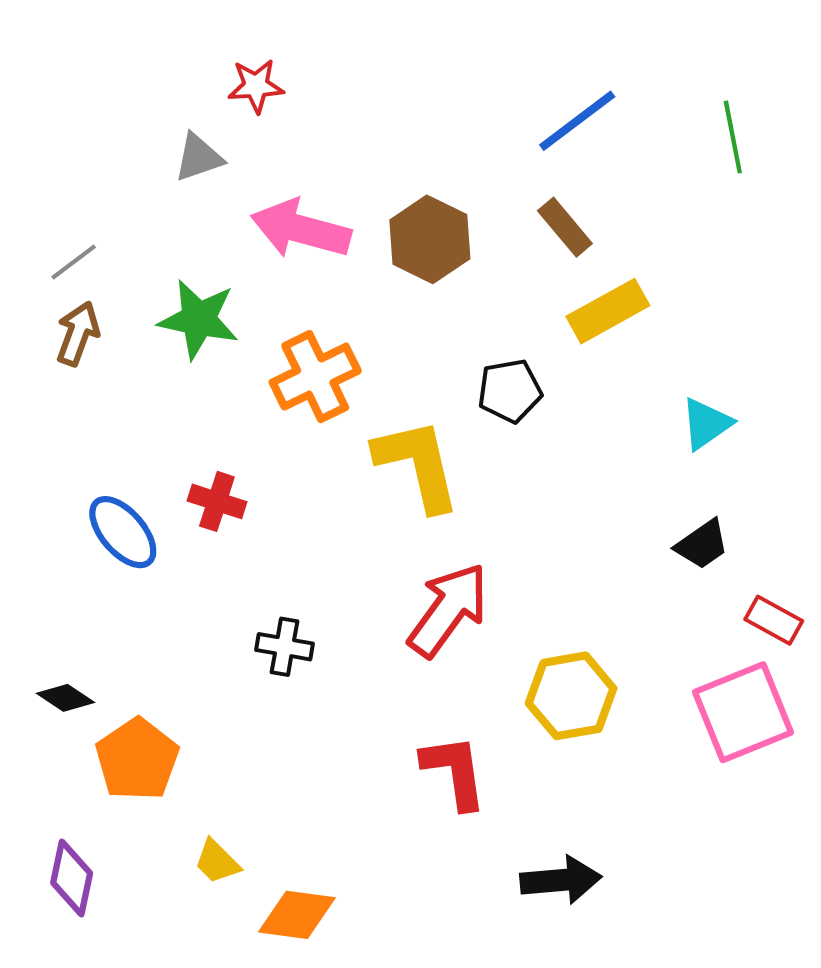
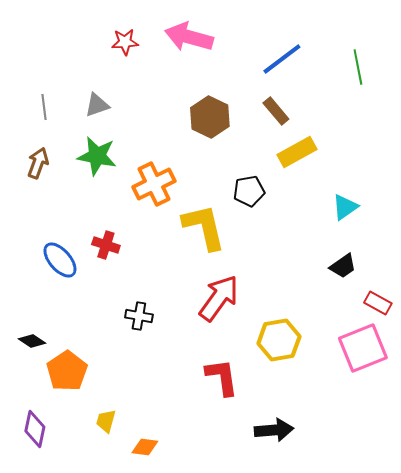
gray triangle: (199, 158) -> (97, 105), moved
pink arrow: (301, 229) -> (189, 37), moved
gray line: (74, 262) -> (44, 107), moved, turned -60
yellow trapezoid: (217, 862) -> (106, 421), turned 60
orange diamond: (297, 915) -> (145, 447), size x0.7

